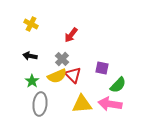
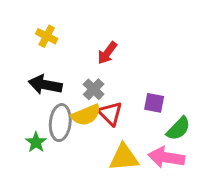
black arrow: (30, 56) -> (45, 85), size x1.5
green star: (32, 81) -> (36, 142), moved
gray ellipse: (40, 104) -> (60, 123), moved

